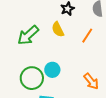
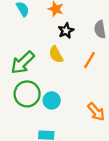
green circle: (32, 78) -> (27, 94), moved

